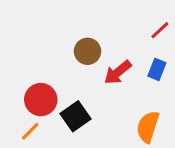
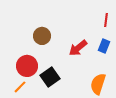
red line: (160, 30) -> (106, 20), turned -40
brown circle: (88, 51) -> (42, 36), moved

